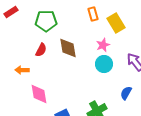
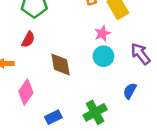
brown diamond: (68, 48) -> (60, 65), moved
pink diamond: (39, 94) -> (26, 92), turned 45

